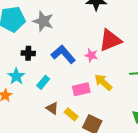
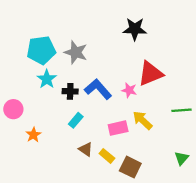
black cross: (28, 53) -> (70, 91), moved
cyan star: (16, 76) -> (47, 79), moved

